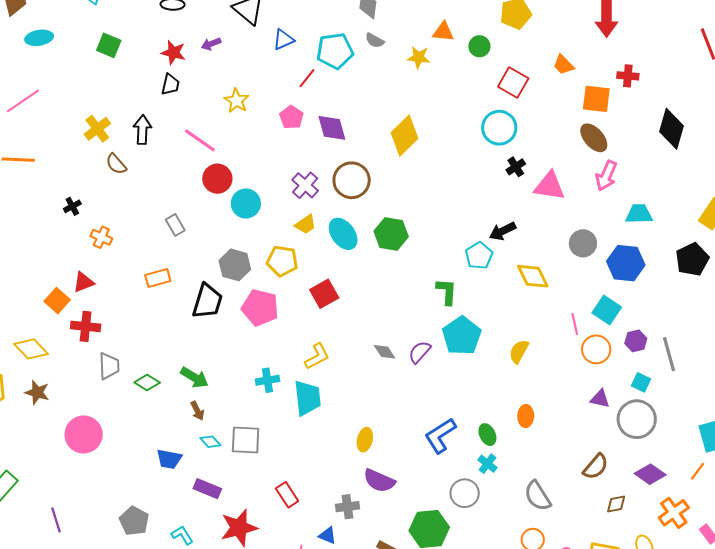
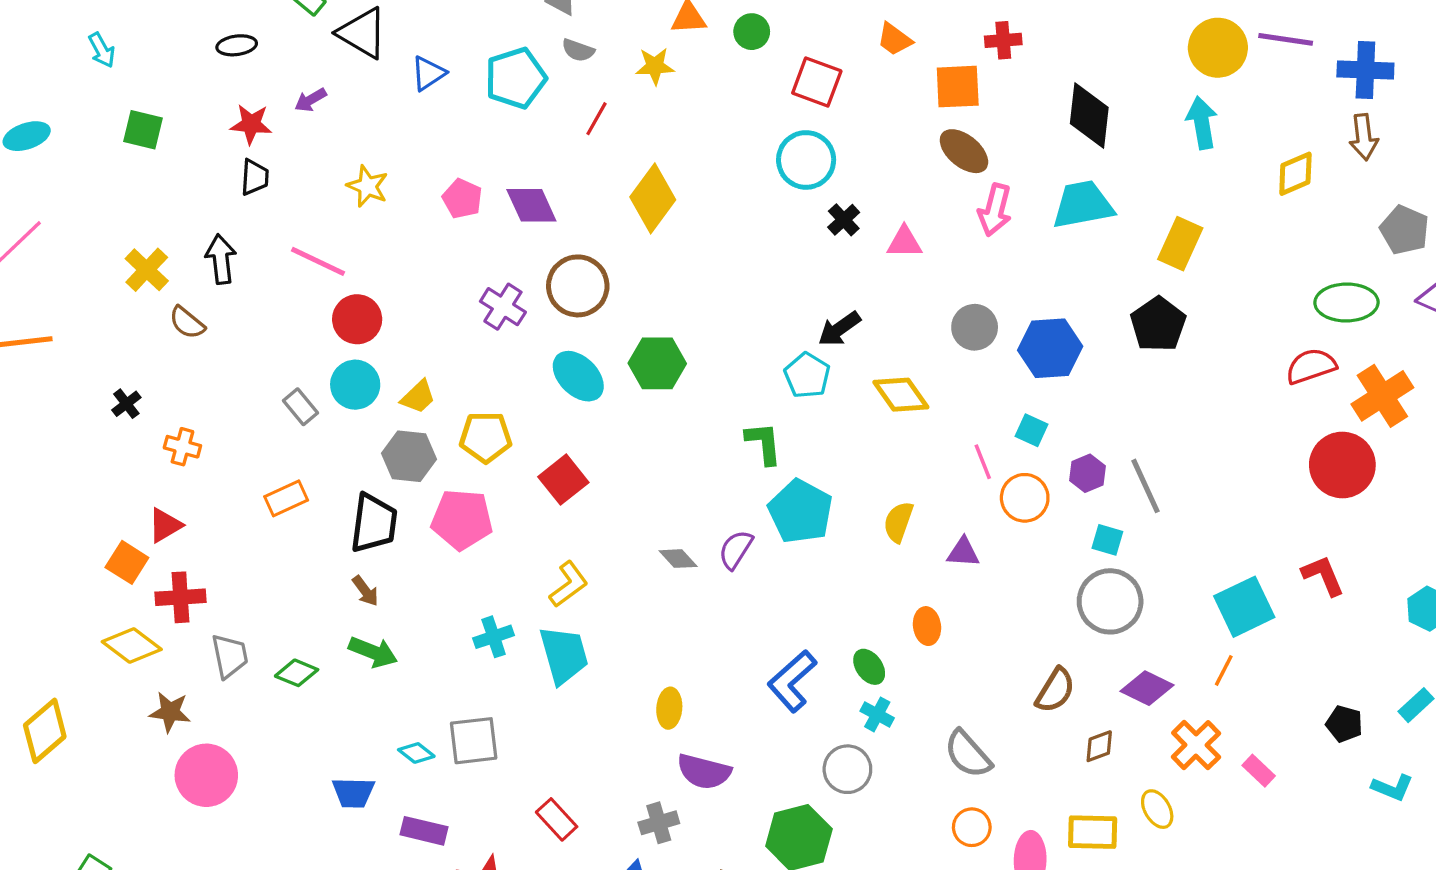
red line: (307, 78) -> (596, 119), moved
pink triangle: (550, 186) -> (904, 242), size x0.7
cyan circle: (246, 203) -> (355, 385), moved
cyan trapezoid: (639, 214) -> (1083, 205), moved, size x1.4
yellow trapezoid: (306, 224) -> (418, 397), moved
cyan square: (607, 310) -> (1031, 430), size x0.7
yellow diamond: (31, 349) -> (132, 646), moved
brown star: (37, 392) -> (170, 712), moved
purple triangle: (600, 399) -> (963, 552), moved
brown arrow: (197, 411) -> (365, 591), moved

